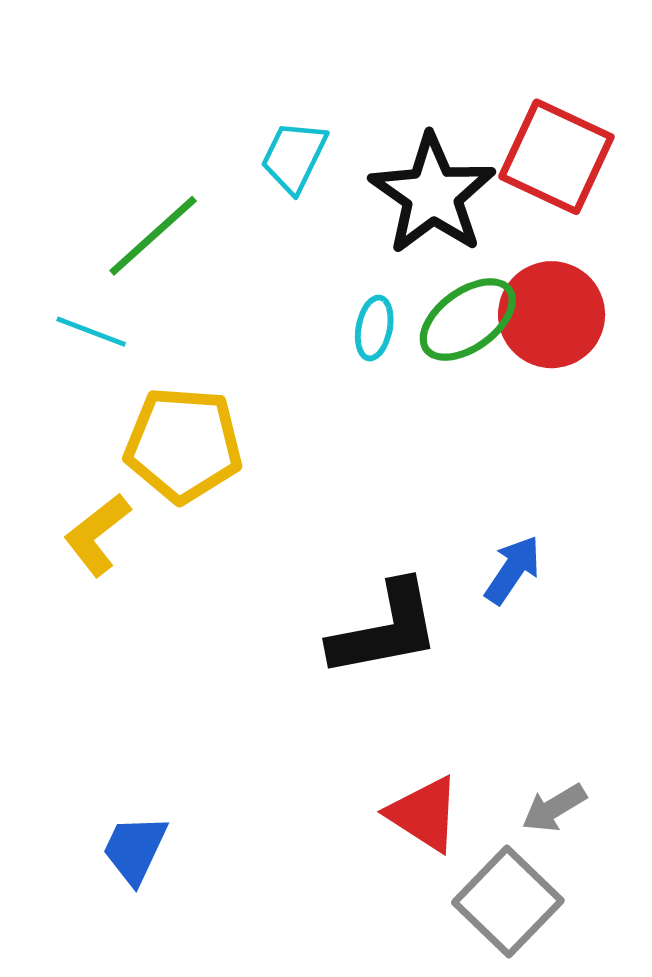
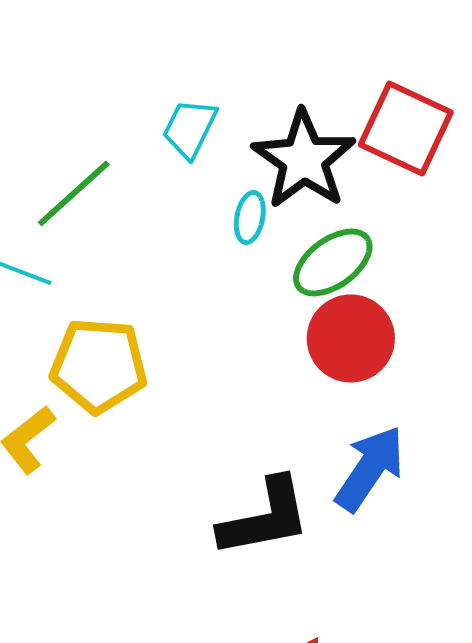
red circle: (552, 315) -> (351, 338), moved
cyan ellipse: (374, 328) -> (250, 217), moved
blue arrow: (513, 570) -> (370, 468), size x1.5

